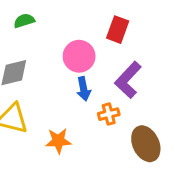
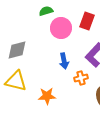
green semicircle: (24, 21) -> (46, 11), moved
pink circle: (79, 56) -> (61, 28), moved

